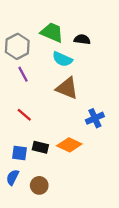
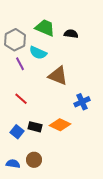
cyan semicircle: (62, 59) -> (38, 53), moved
blue square: (20, 153) -> (17, 132), turned 32
blue semicircle: (13, 177) -> (13, 164), moved, turned 72

